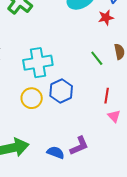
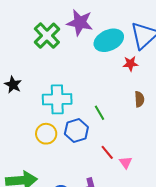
green line: (97, 58) -> (99, 113), moved
red line: (107, 96) -> (107, 152), moved, turned -56

